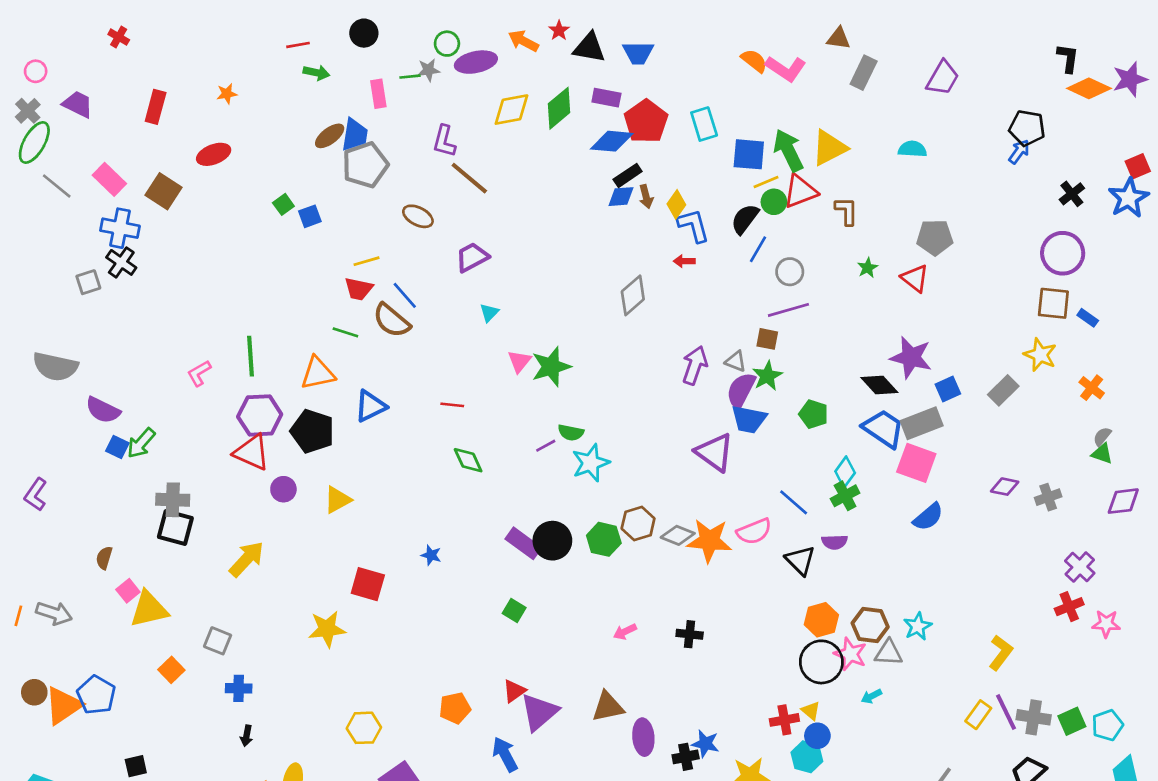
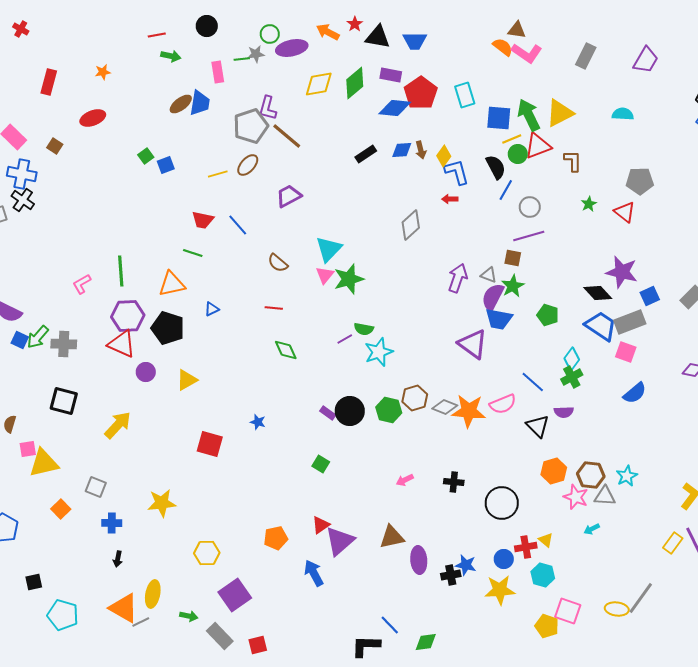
brown triangle: (839, 38) -> (517, 30), moved
gray pentagon: (365, 165) -> (251, 126), moved
black rectangle: (628, 175) -> (366, 154), moved
brown square: (163, 191) -> (55, 146), size x0.6
brown ellipse: (418, 216) -> (248, 165), turned -75
black semicircle: (745, 219) -> (496, 167), turned 115
yellow line: (367, 261) -> (218, 174), moved
cyan triangle: (489, 313) -> (329, 249), moved, size x1.8
brown semicircle: (392, 320) -> (278, 263), moved, size x0.7
blue triangle: (370, 406) -> (212, 309), size x0.6
pink square: (916, 463) -> (626, 352), size x0.7
gray cross: (173, 500) -> (64, 344), moved
purple rectangle: (523, 543) -> (328, 413), size x0.6
pink square: (128, 591) -> (28, 449), turned 30
yellow star: (327, 629) -> (162, 503), moved
black circle: (821, 662) -> (502, 503), moved
blue circle: (817, 736) -> (504, 559), moved

